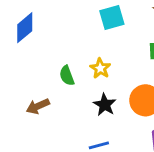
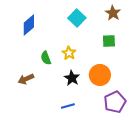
cyan square: (112, 18) -> (77, 18), turned -30
blue diamond: (25, 28) -> (29, 25), moved

